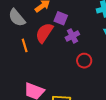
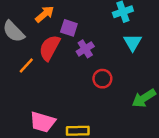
orange line: (25, 45) -> (26, 66), turned 64

